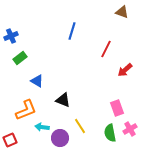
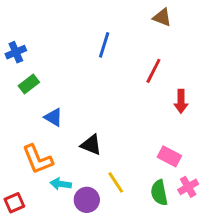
brown triangle: (122, 12) -> (162, 17), moved
red arrow: (125, 70) -> (181, 101), turned -49
pink rectangle: (117, 108) -> (169, 156), turned -42
orange L-shape: (26, 110) -> (38, 159), turned 90

